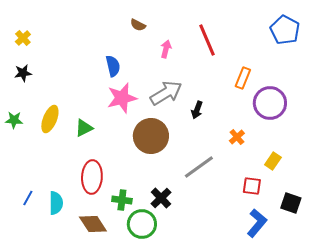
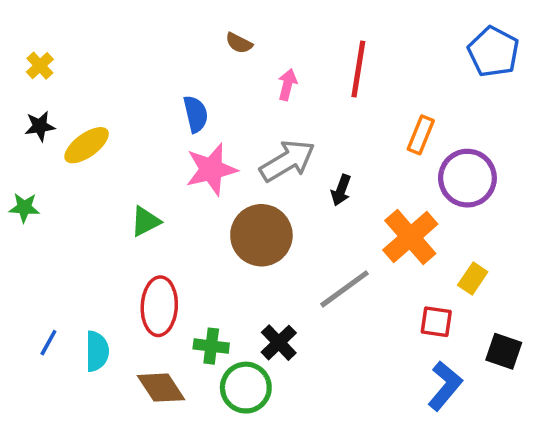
red line: (207, 40) -> (358, 69), turned 32
yellow ellipse: (50, 119) -> (87, 145), moved, turned 32
orange cross: (237, 137) -> (410, 237), size x2.0

